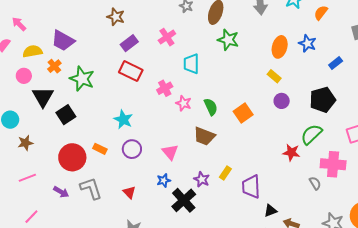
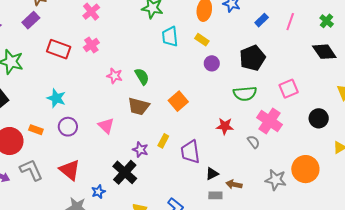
purple rectangle: (129, 43) -> (31, 20), moved
cyan trapezoid: (191, 64) -> (170, 37), moved
pink cross: (165, 88) -> (91, 45), moved
orange square: (243, 113) -> (178, 101), moved
green semicircle: (311, 134) -> (245, 94), turned -135
red star: (291, 152) -> (225, 126), moved
pink cross: (333, 164) -> (269, 121), turned 35
blue star: (164, 180) -> (98, 192), moved
red triangle: (129, 192) -> (70, 170), size x1.6

